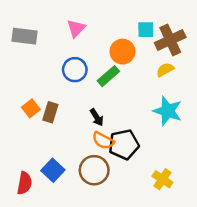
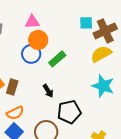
pink triangle: (76, 28) -> (32, 22), turned 42
orange circle: (122, 52) -> (38, 40), moved
yellow semicircle: (165, 70) -> (101, 54), size x1.5
orange semicircle: (103, 141) -> (15, 113), moved, turned -54

